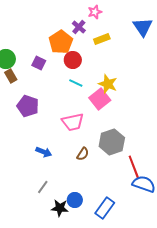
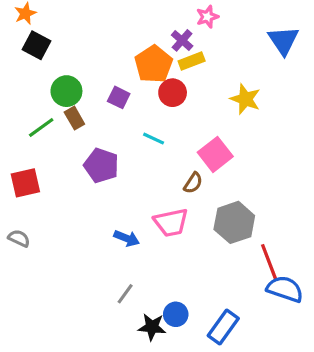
yellow rectangle: (102, 39) -> (192, 61), moved
cyan line: (76, 83) -> (154, 139), moved
yellow star: (108, 84) -> (245, 99), moved
pink trapezoid: (73, 122) -> (171, 222), moved
brown semicircle: (83, 154) -> (193, 183), moved

